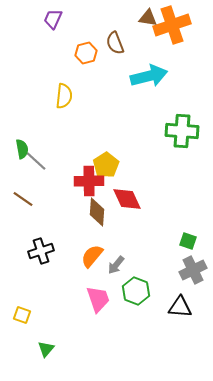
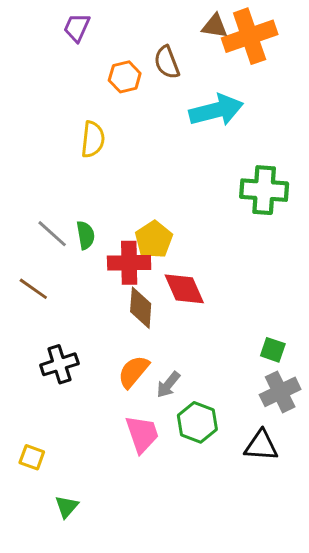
green semicircle: (22, 149) -> (86, 235), moved

